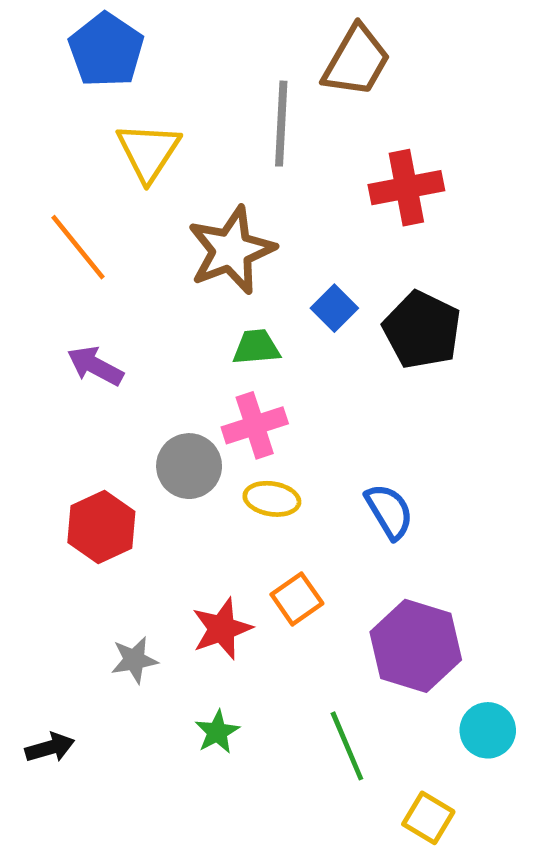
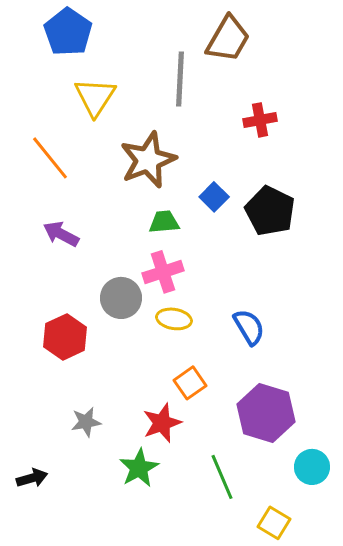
red cross: (406, 188) -> (260, 120), size x0.7
red star: (222, 629) -> (162, 423), moved
green star: (217, 732) -> (139, 468), size x1.4

